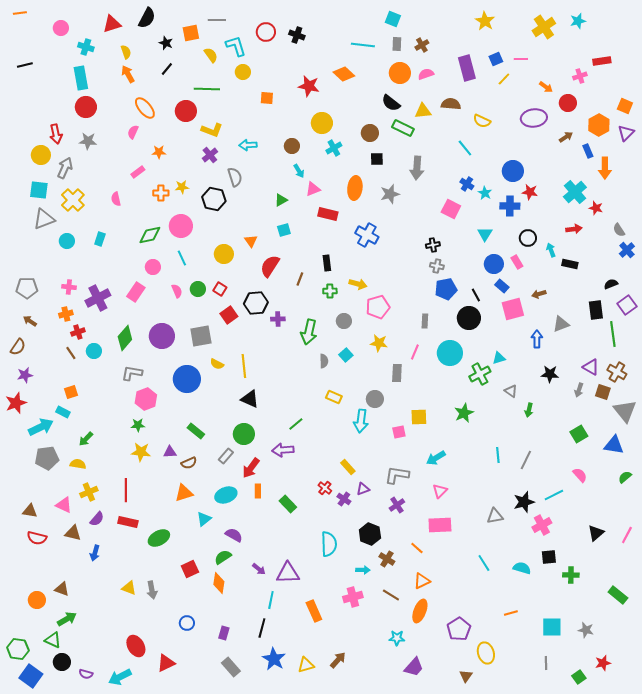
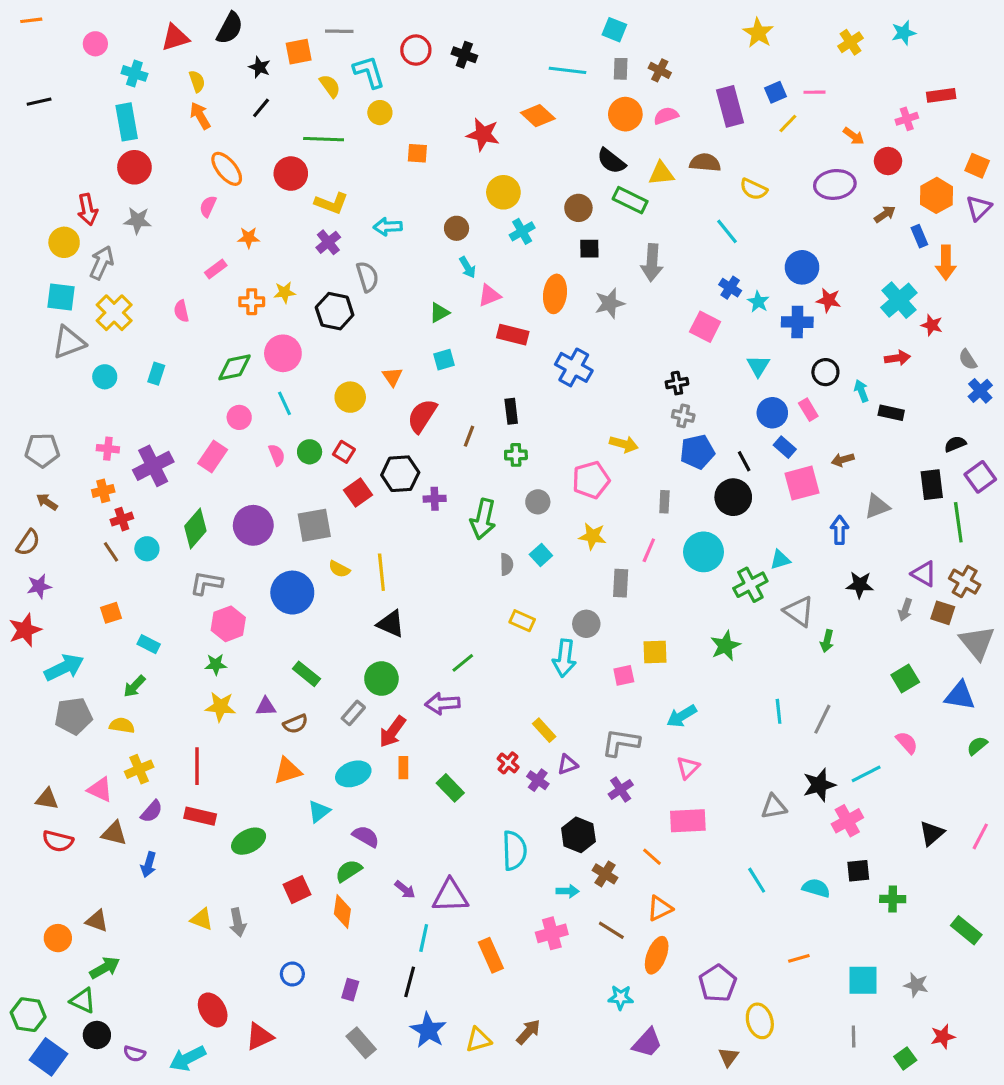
yellow cross: (544, 27) -> (850, 42), size x0.7
brown cross: (422, 45) -> (660, 70), turned -32
yellow arrow: (358, 284) -> (624, 444), moved
gray triangle: (511, 391) -> (799, 611), size x1.5
cyan rectangle: (63, 412) -> (149, 644), moved

